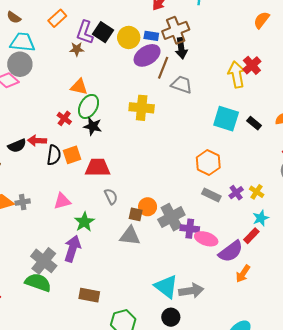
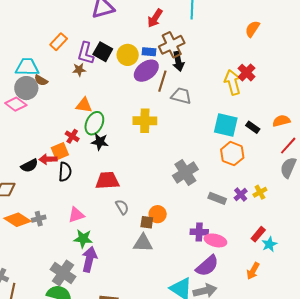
brown semicircle: (14, 17) -> (41, 80), moved
orange square: (72, 155) -> (60, 151), moved
orange hexagon: (208, 162) -> (232, 154), moved
yellow cross: (257, 192) -> (260, 192), turned 32
gray cross: (171, 217) -> (185, 172), moved
cyan star: (261, 218) -> (269, 244), moved
green star: (84, 222) -> (83, 239), moved, turned -30
purple semicircle: (231, 251) -> (207, 266), moved

